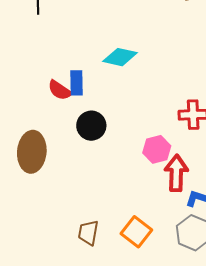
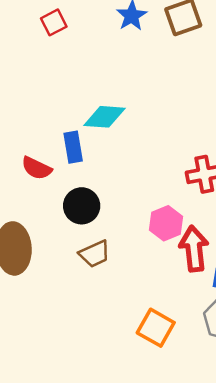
blue rectangle: (77, 83) -> (73, 147), moved
brown trapezoid: (88, 233) -> (95, 254), moved, turned -116

